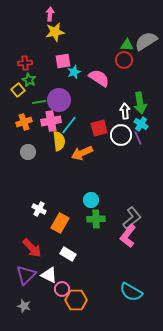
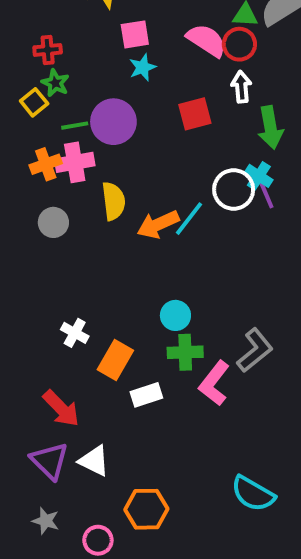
pink square: (63, 61) -> (135, 34), moved
pink semicircle: (99, 78) -> (206, 40), moved
white arrow: (125, 111) -> (241, 87), moved
pink cross: (51, 121) -> (75, 162), moved
cyan cross: (141, 124) -> (259, 176), moved
cyan line: (69, 125) -> (189, 219), moved
red square: (99, 128) -> (195, 114), moved
pink L-shape: (128, 236) -> (214, 383), moved
white rectangle: (68, 254) -> (146, 395), moved, turned -49
purple triangle: (26, 275) -> (50, 461), turned -30
pink circle: (62, 289) -> (98, 540), moved

